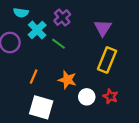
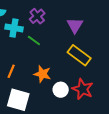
cyan cross: (37, 30) -> (14, 28), turned -36
yellow rectangle: (107, 60) -> (79, 55), turned -75
red star: (110, 96) -> (83, 89), size x1.5

